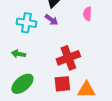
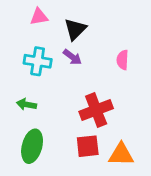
pink semicircle: (87, 14) -> (123, 60), moved
green ellipse: (22, 84) -> (32, 146), turned -35

